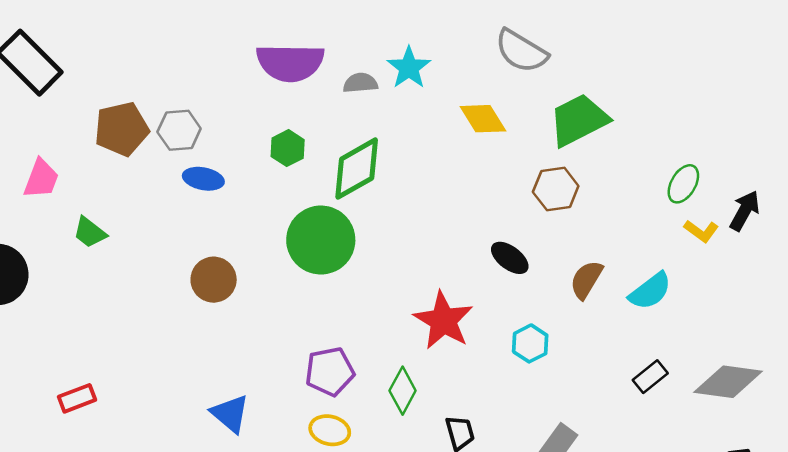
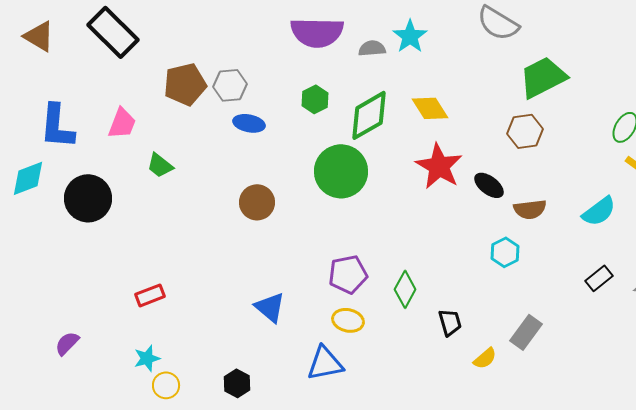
yellow diamond: (483, 119) -> (430, 108), moved
brown semicircle: (586, 280) -> (530, 209), moved, turned -128
red star: (443, 320) -> (439, 166), moved

